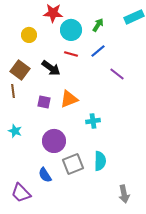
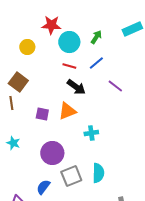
black arrow: (51, 68) -> (76, 87), moved
blue semicircle: (45, 175) -> (43, 187), turned 70

